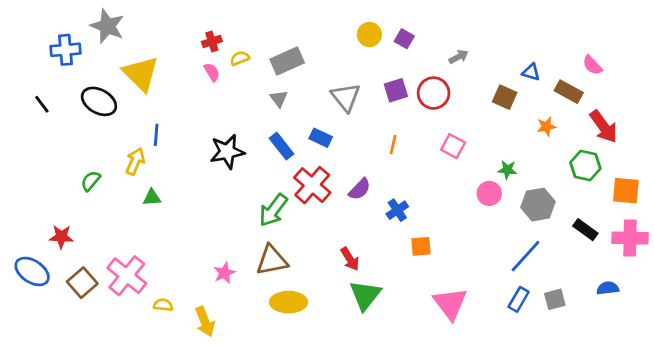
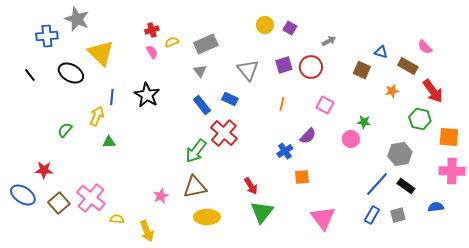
black star: (227, 152) -> (147, 95), moved, turned -30
purple semicircle: (360, 189) -> (308, 136), moved
gray hexagon: (538, 205) -> (400, 154), moved
black rectangle: (585, 230) -> (406, 186), moved

